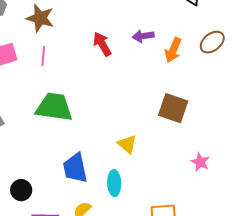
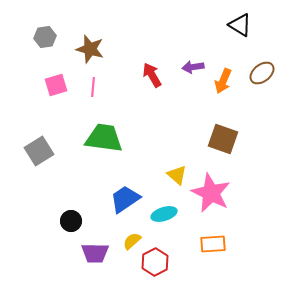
pink star: (200, 162) -> (211, 193), moved, size x2.0
blue trapezoid: (75, 168) -> (125, 199), turned 68
cyan ellipse: (114, 183) -> (164, 214), turned 75

